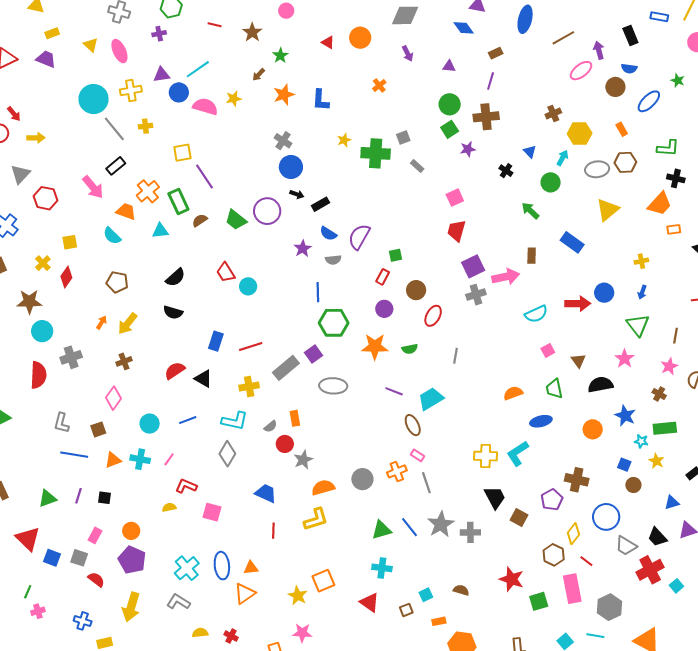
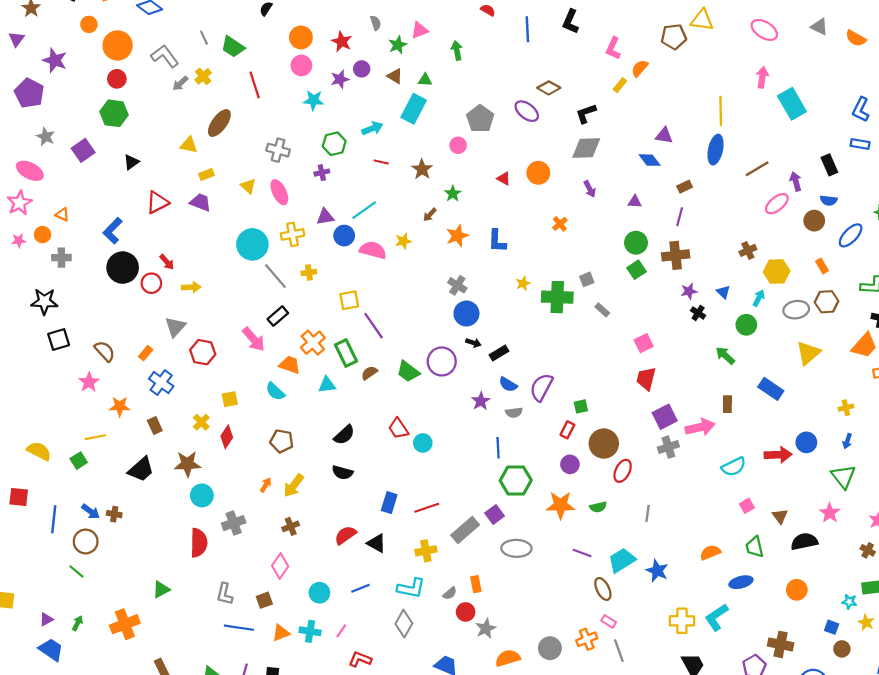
purple star: (468, 149) -> (689, 291), moved
brown circle: (416, 290) -> (604, 444), size x1.4
blue star: (625, 416) -> (657, 571), moved

